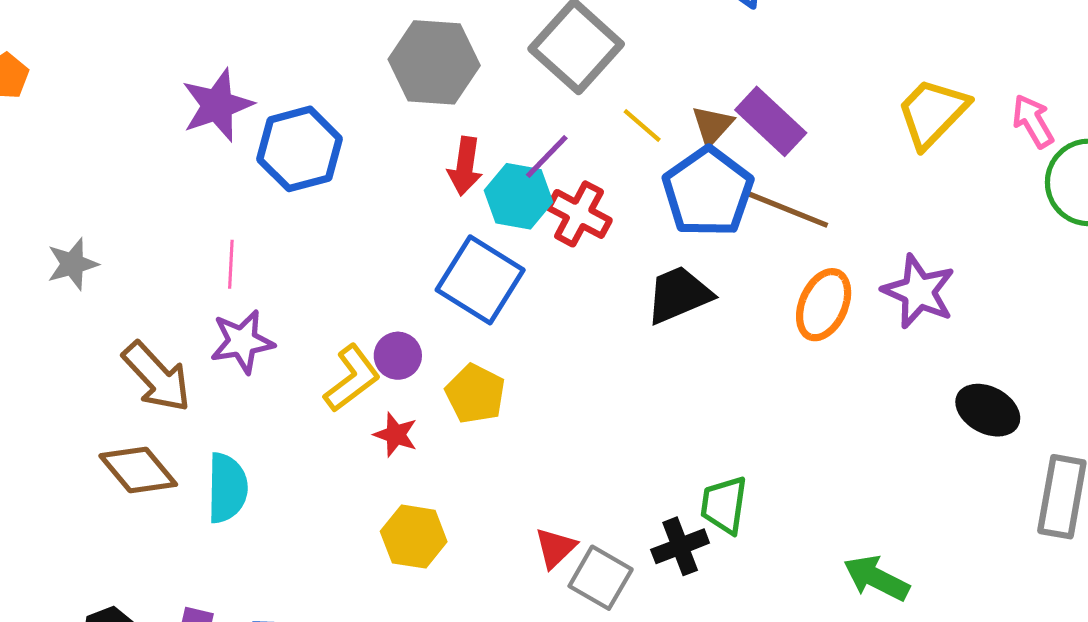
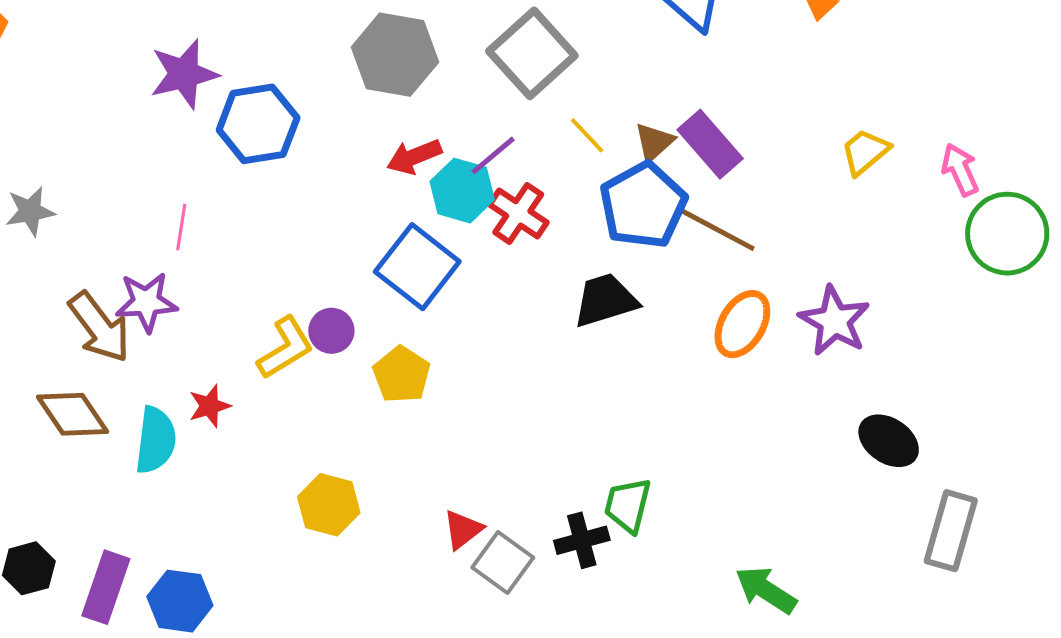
yellow trapezoid: (932, 113) -> (865, 152), size x0.7
red arrow: (465, 166) -> (414, 157), turned 54
purple star: (242, 342) -> (146, 302), moved
red star: (396, 435) -> (210, 406), moved, turned 30

